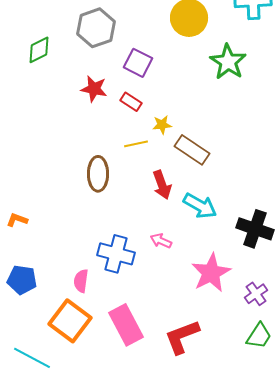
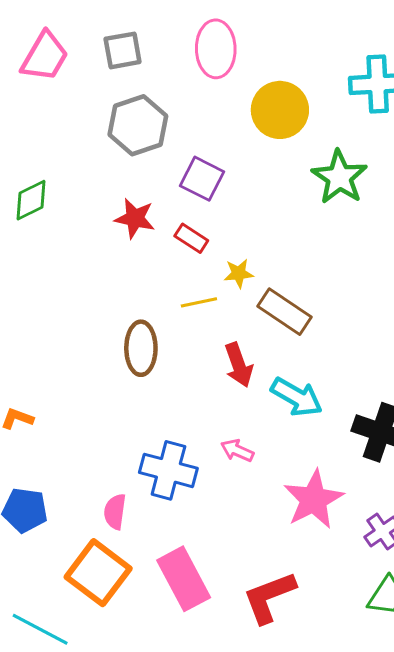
green diamond: (39, 50) -> (31, 200), moved

